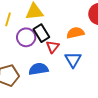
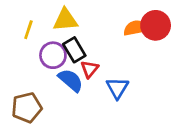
orange semicircle: (75, 33) -> (136, 28), moved
blue semicircle: (39, 69) -> (71, 80), moved, turned 48

